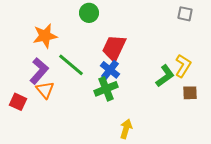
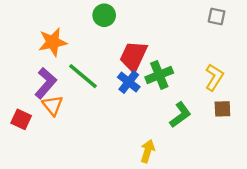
green L-shape: (165, 76) -> (180, 115), moved
green cross: (106, 89) -> (159, 75), moved

